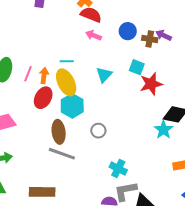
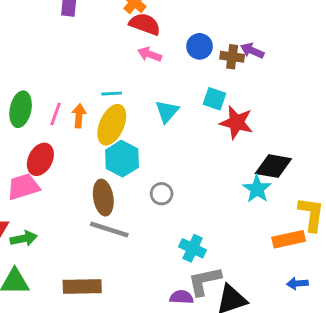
yellow ellipse: (66, 82) -> (112, 125), turned 52
red star: (151, 84) -> (236, 123), turned 30
red ellipse: (43, 98) -> (40, 159), moved

